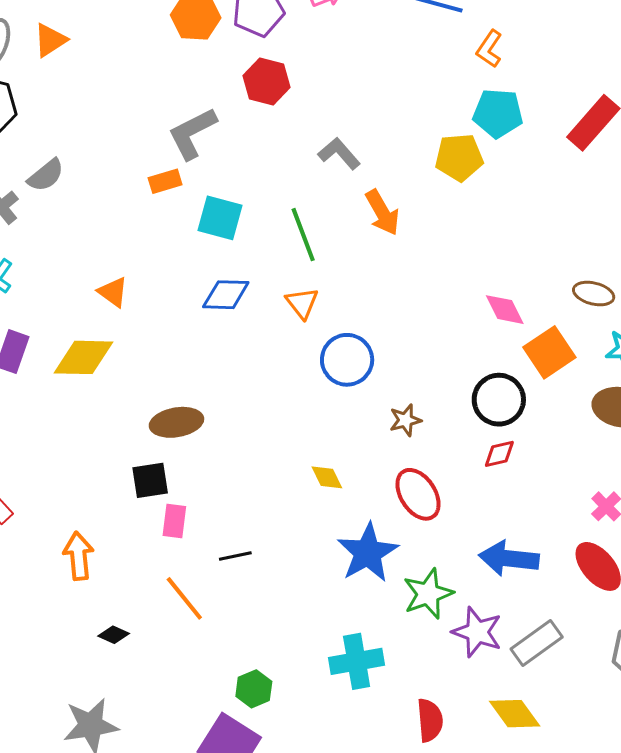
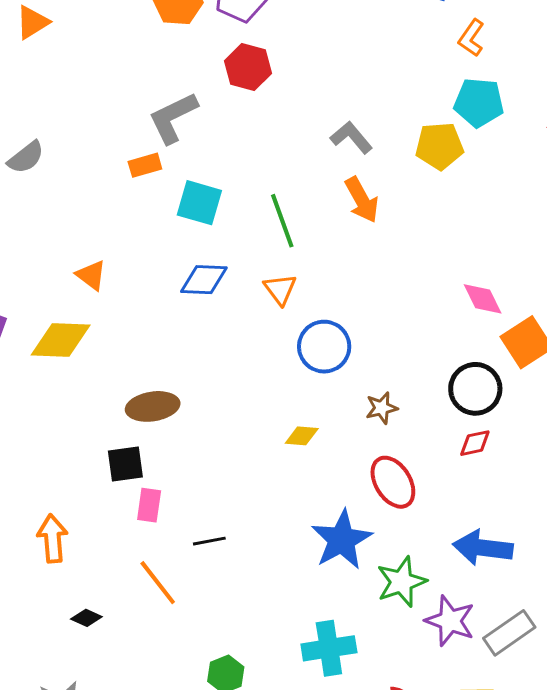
gray L-shape: (339, 154) -> (351, 137), moved
yellow diamond: (327, 477) -> (302, 436), moved, turned -60

